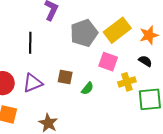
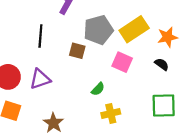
brown square: (65, 77) -> (77, 51), moved
yellow cross: (127, 82) -> (111, 113), moved

